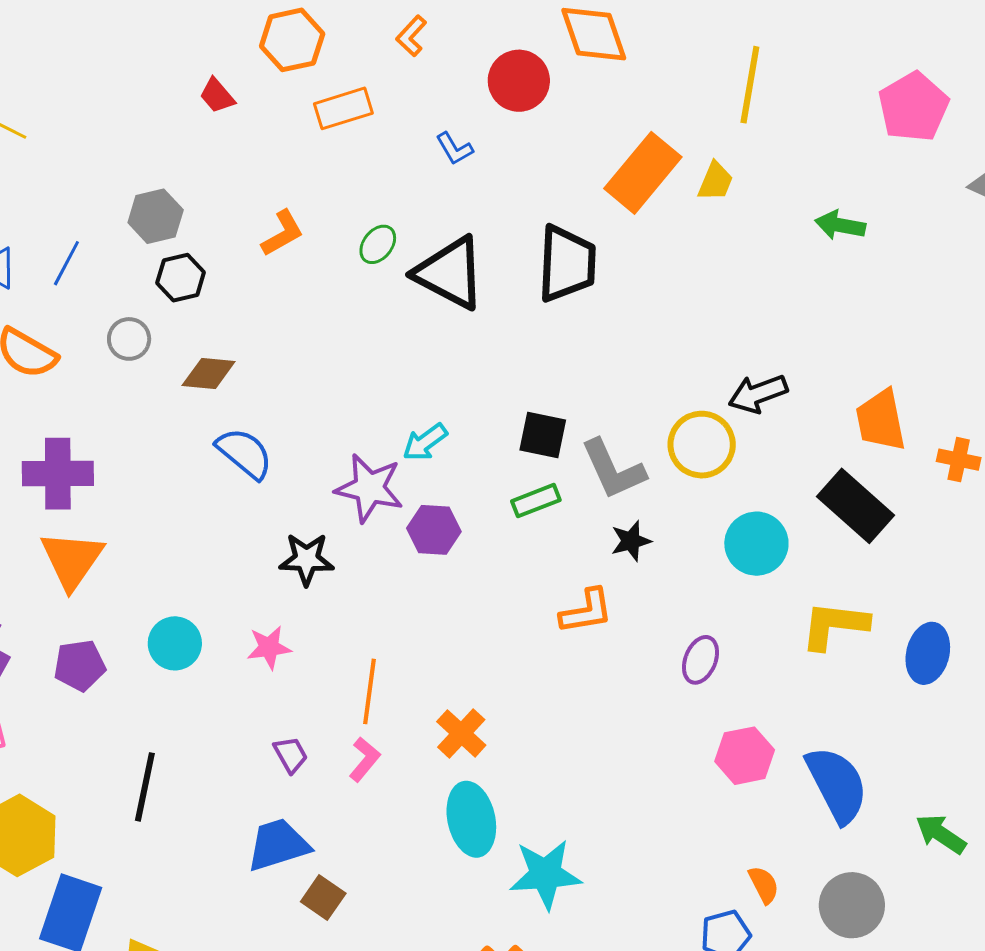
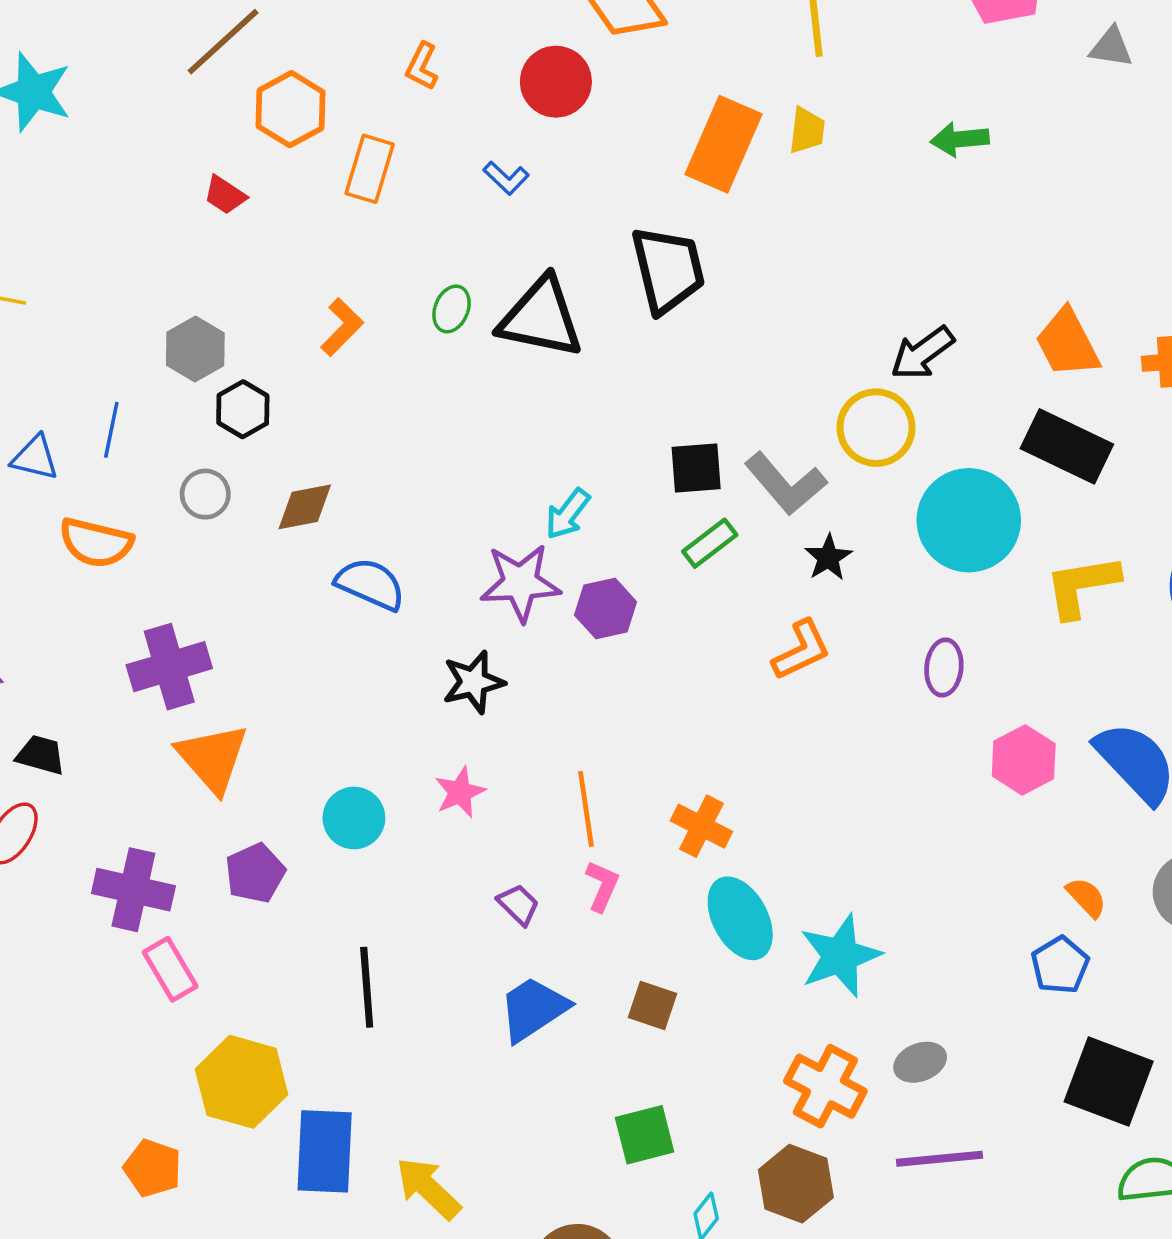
orange rectangle: (343, 108) -> (370, 169), turned -40
cyan circle: (756, 544) -> (969, 520), size x1.4
brown square: (323, 897) -> (653, 1006), moved

